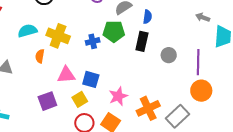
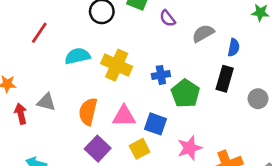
green pentagon: (114, 31) -> (185, 93), moved, turned 30
orange semicircle: (40, 56) -> (88, 112), moved, size x1.5
purple square: (47, 101) -> (98, 149), turned -30

